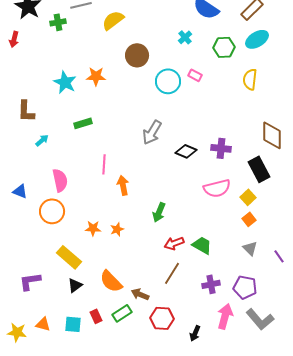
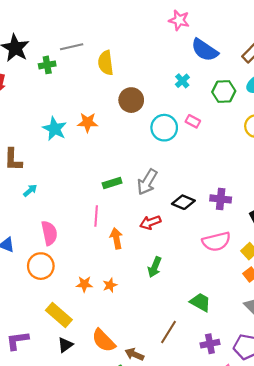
yellow semicircle: (113, 20) -> (106, 63), turned -60
green rectangle: (83, 123) -> (112, 183), moved
red arrow: (174, 243) -> (150, 222), moved

